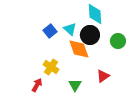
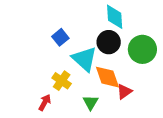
cyan triangle: (70, 29) -> (84, 59), moved, size x1.6
green circle: (118, 41) -> (142, 49), size x1.5
orange diamond: (79, 49) -> (107, 77), moved

